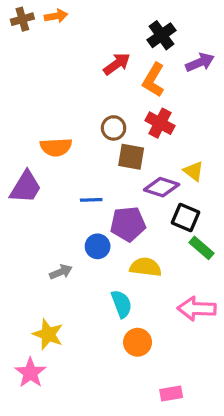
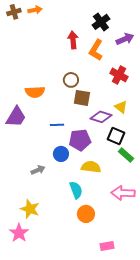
red arrow: (117, 64) -> (73, 40), turned -60
red cross: (160, 123) -> (119, 75), moved

